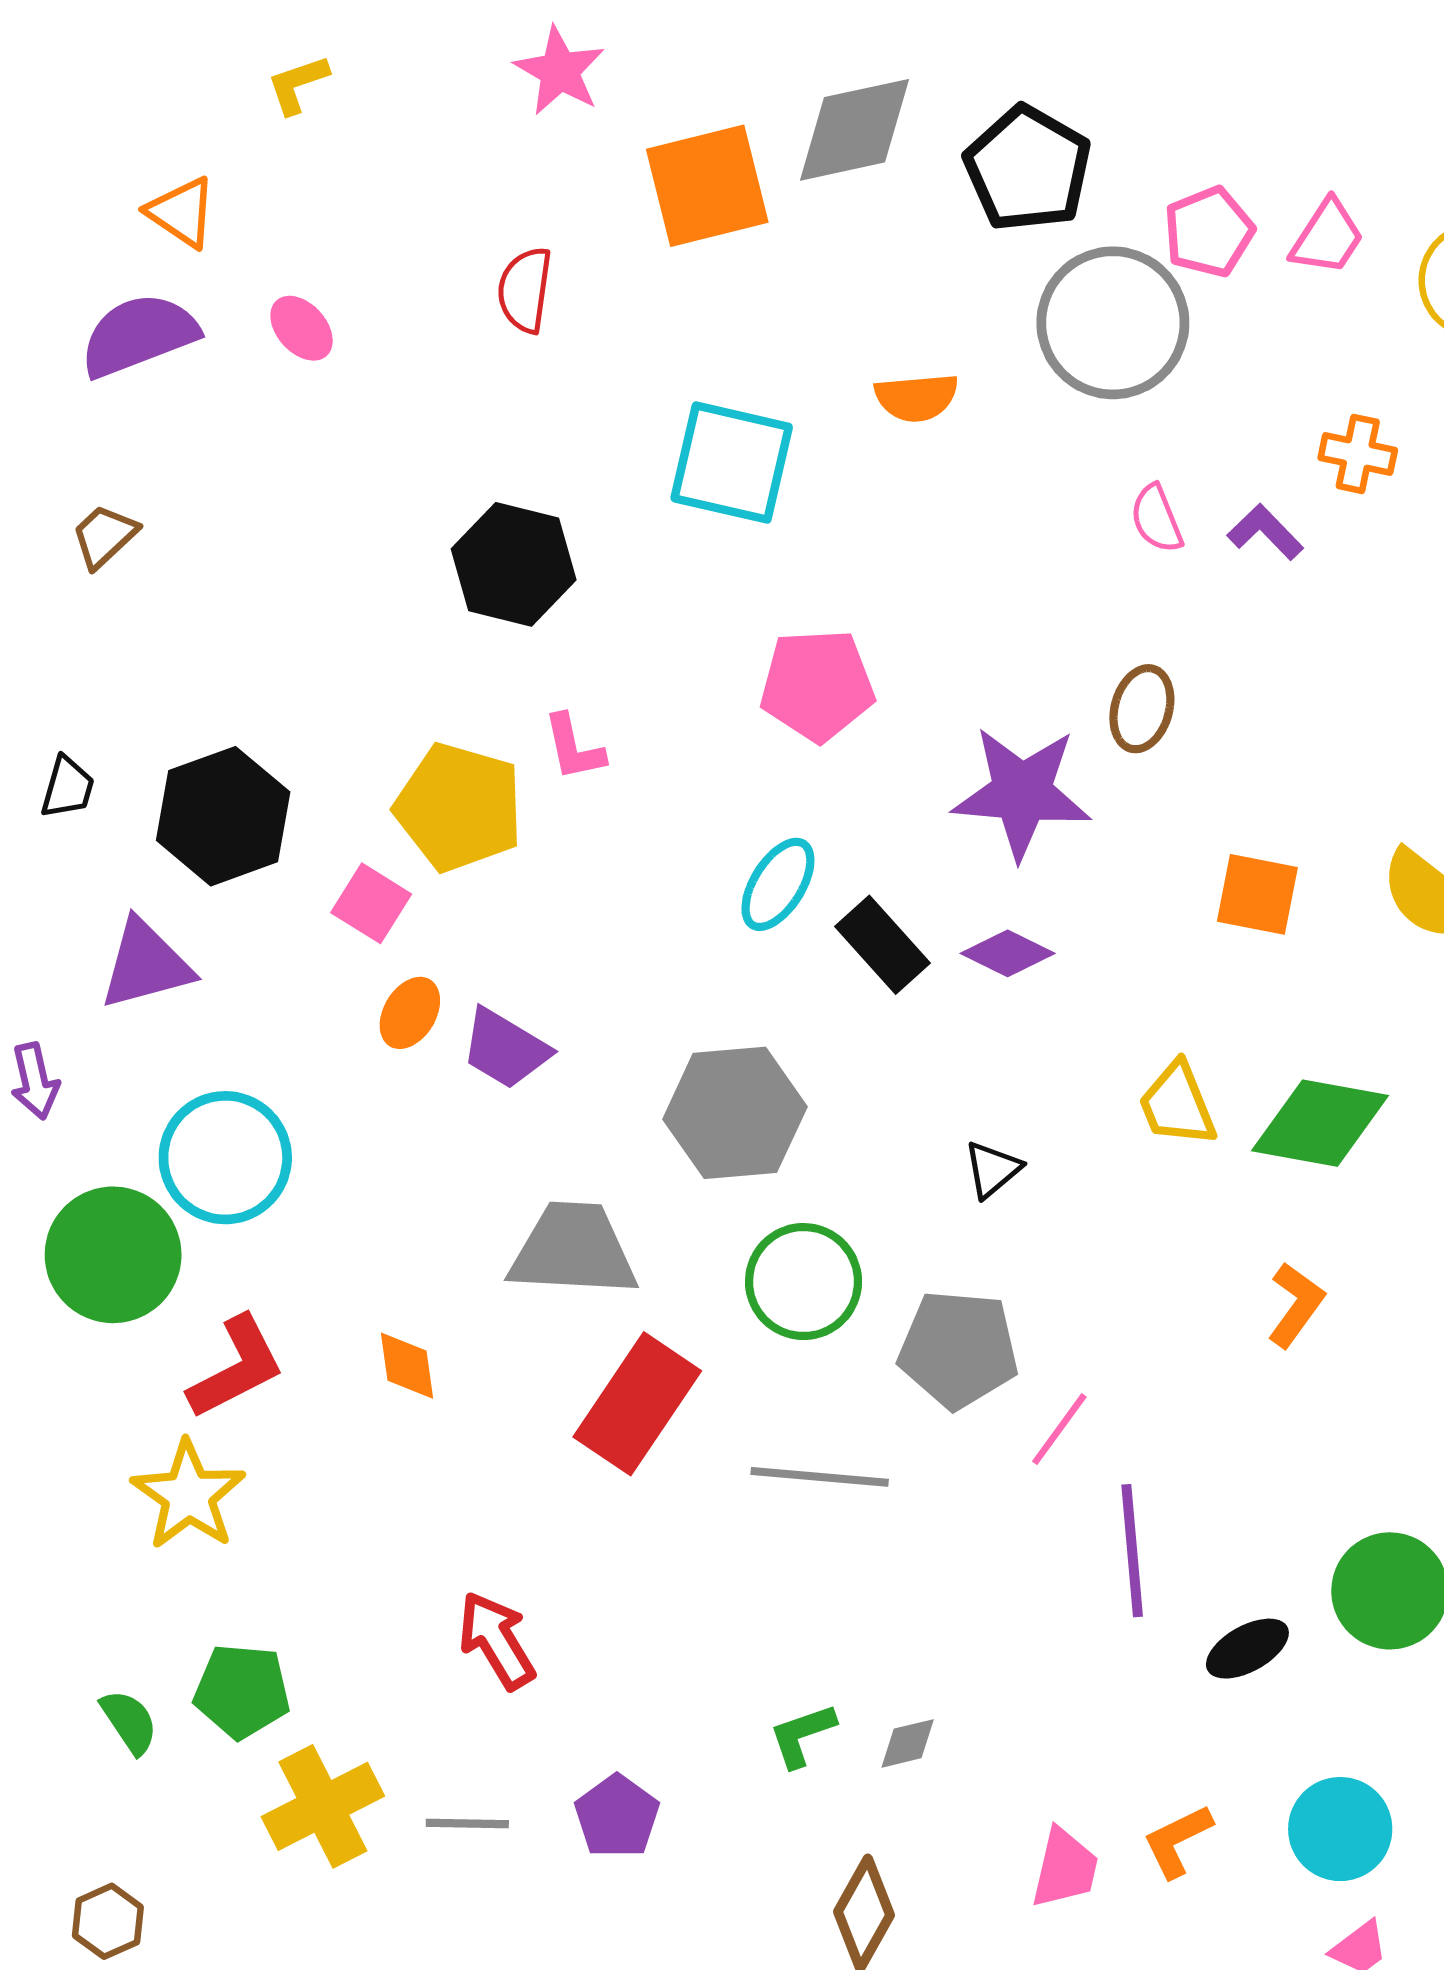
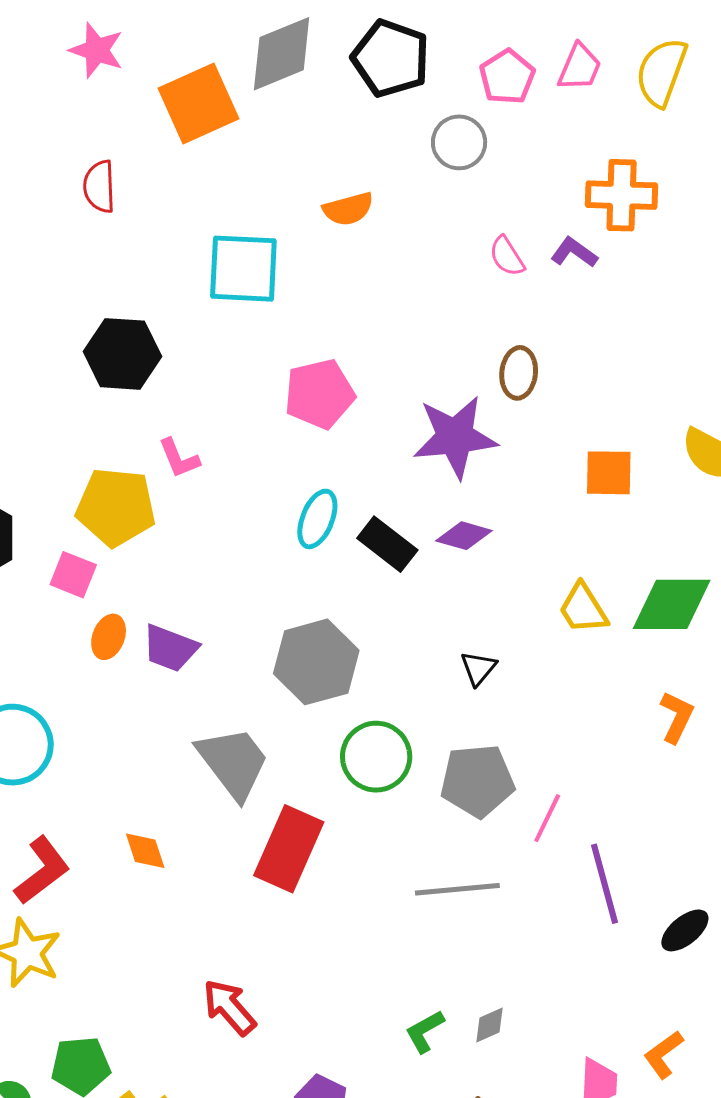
gray circle: (1113, 323) -> (459, 142), size x0.6
orange cross: (1358, 454) -> (622, 195), size x1.5
gray trapezoid: (573, 1250) -> (233, 763), turned 60
gray line: (820, 1477) -> (457, 889), moved

